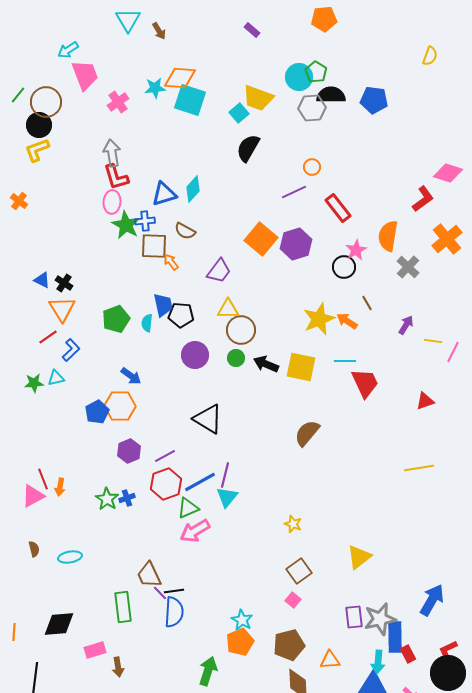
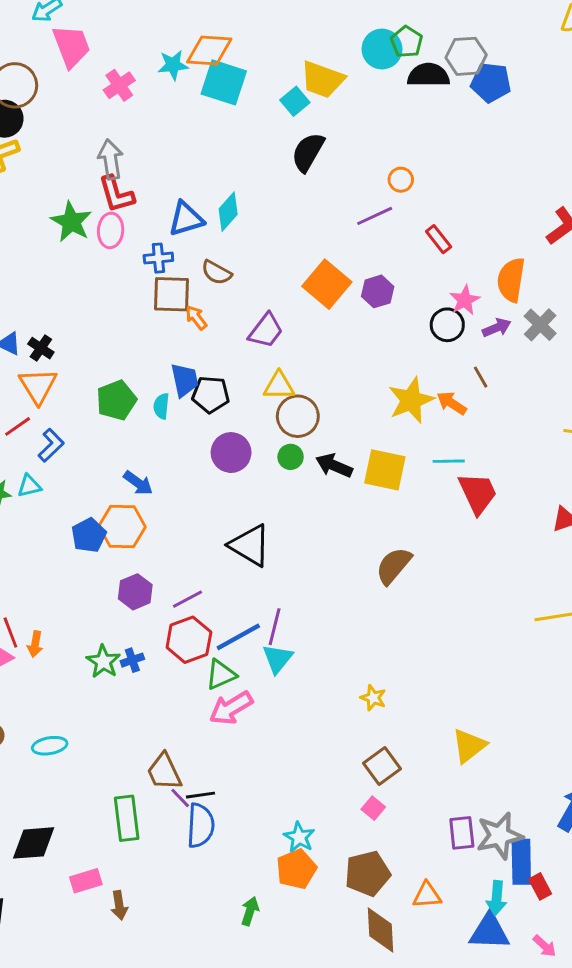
gray hexagon: (312, 108) -> (466, 56), moved
red rectangle: (338, 208) -> (439, 239), size x0.7
green star: (126, 225) -> (71, 222), moved
purple hexagon: (296, 244) -> (378, 291), size x0.7
purple arrow: (406, 325) -> (497, 328), moved, turned 36
green arrow: (208, 671) -> (250, 911), size x0.7

